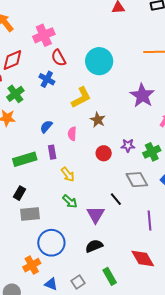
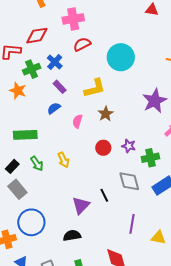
red semicircle: (58, 58) -> (82, 44), turned 78
blue cross: (47, 79) -> (55, 62), moved
purple rectangle: (52, 152) -> (60, 87), moved, turned -48
green arrow: (70, 201) -> (37, 164), moved
gray rectangle: (30, 214) -> (17, 189), turned 42

